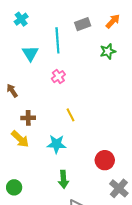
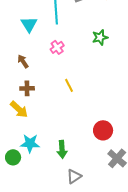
green star: (108, 51) -> (100, 37), moved
brown arrow: (12, 91) -> (23, 61), moved
cyan star: (56, 144) -> (30, 143), moved

